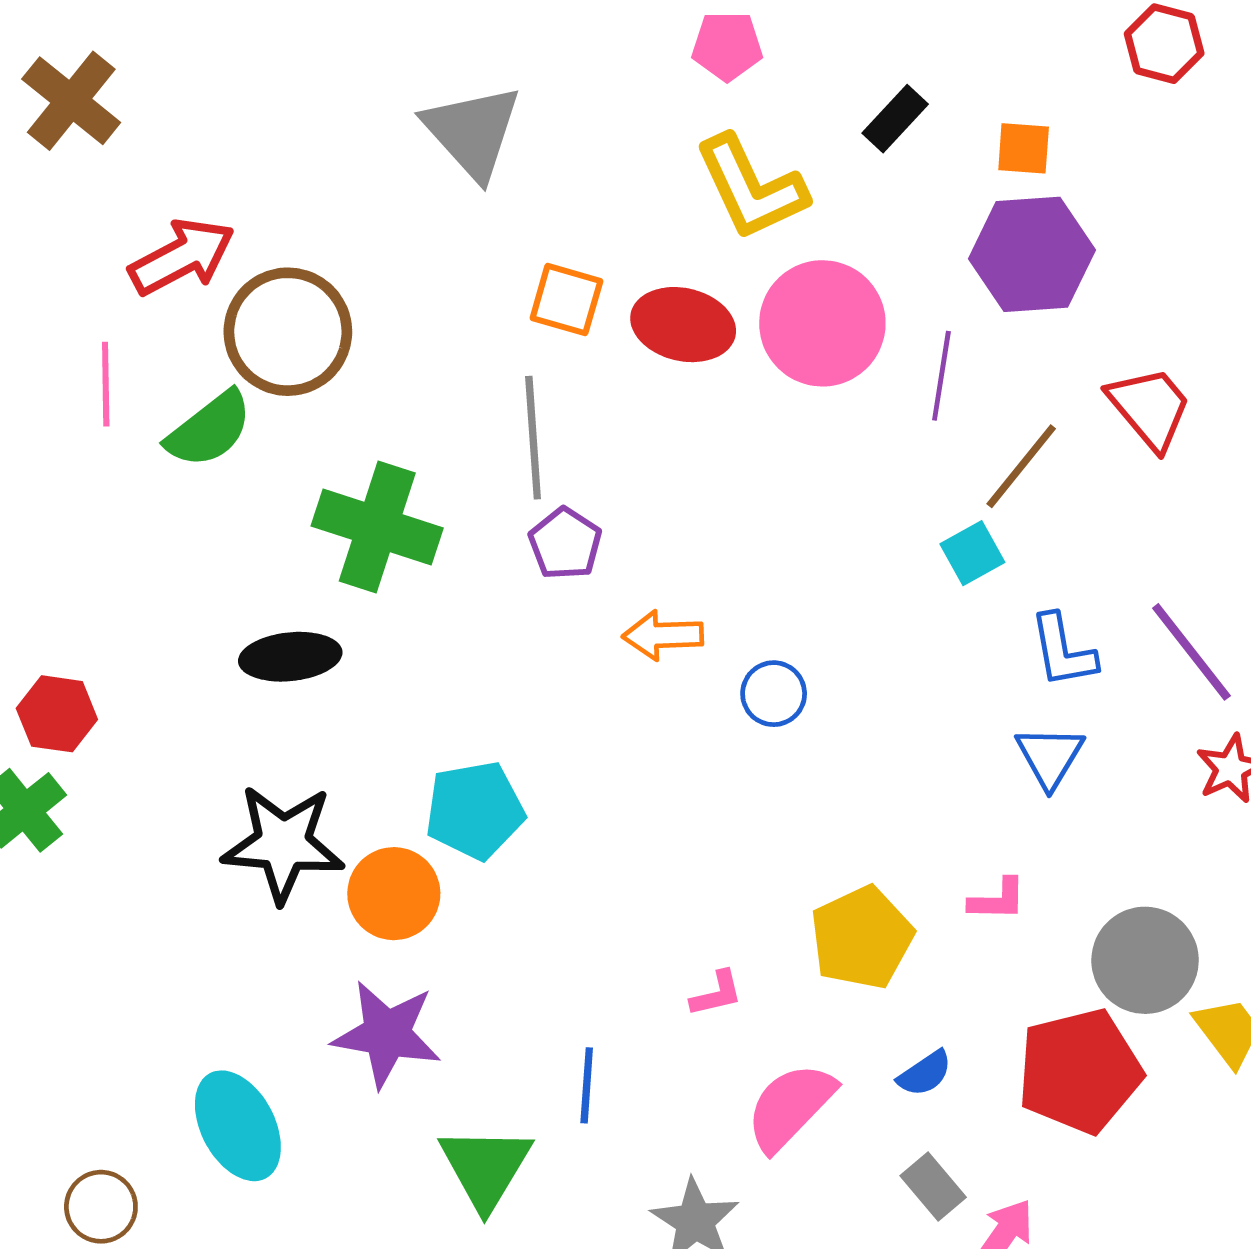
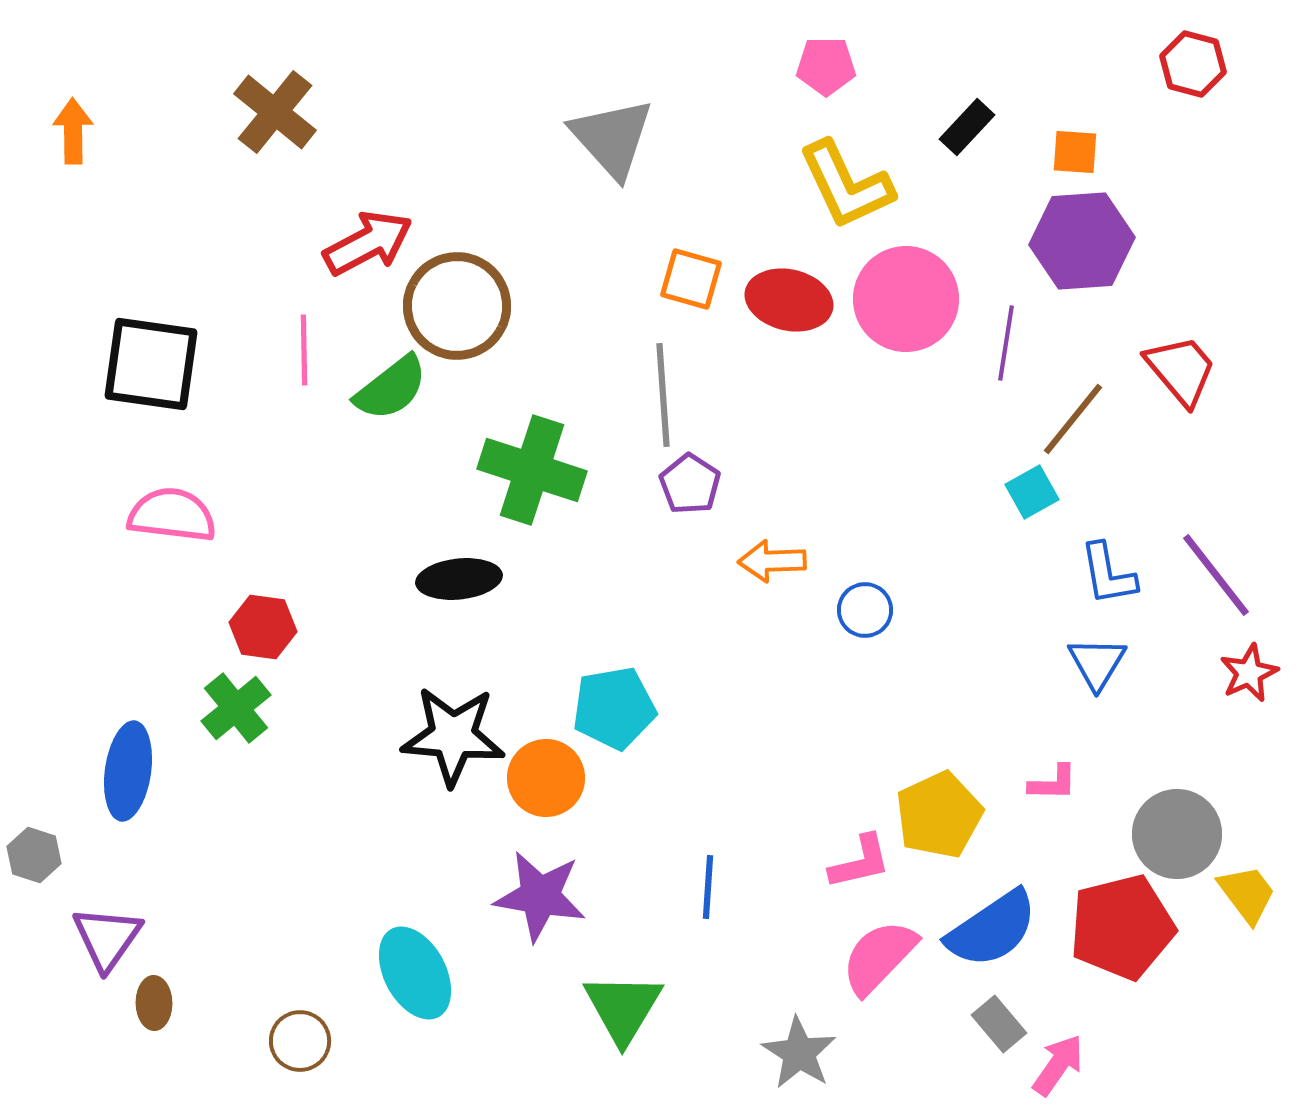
pink L-shape: (716, 994) -> (860, 862), moved, size x1.4
blue semicircle: (925, 1073) -> (992, 929), size x2.0
blue line: (587, 1085) -> (708, 887), moved

